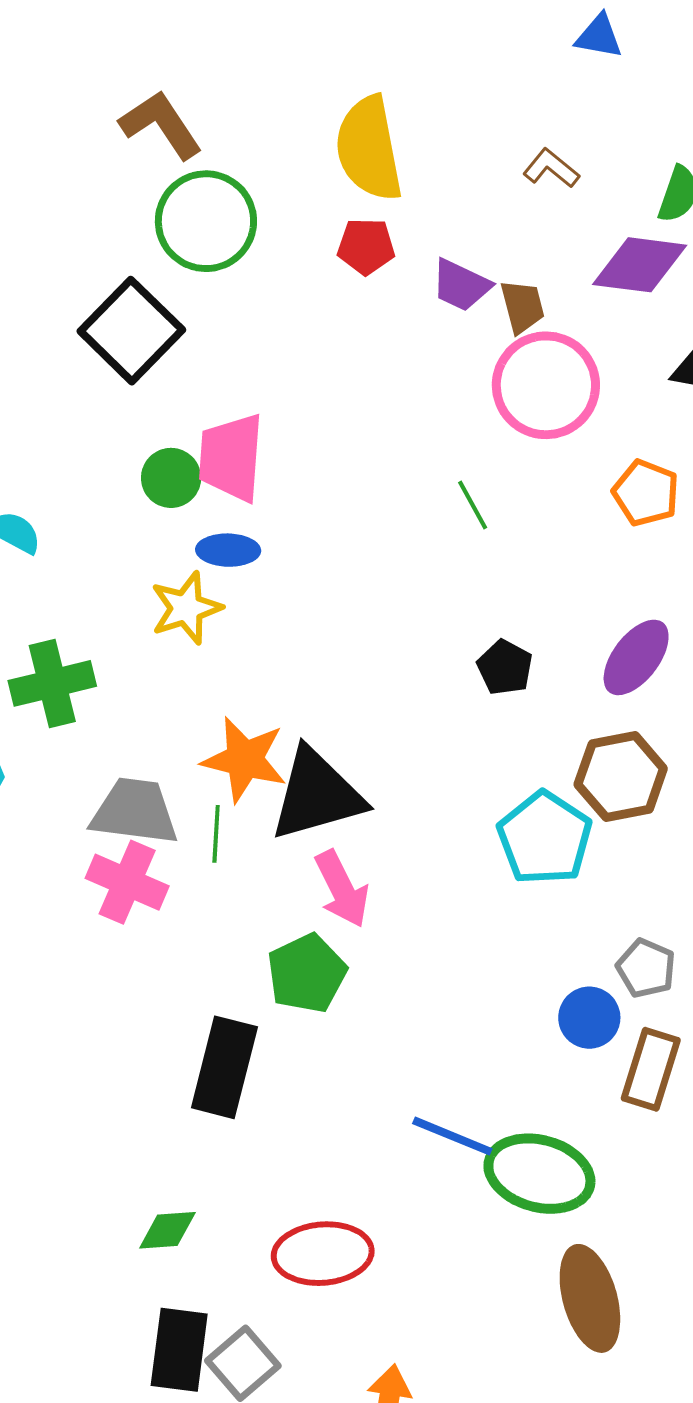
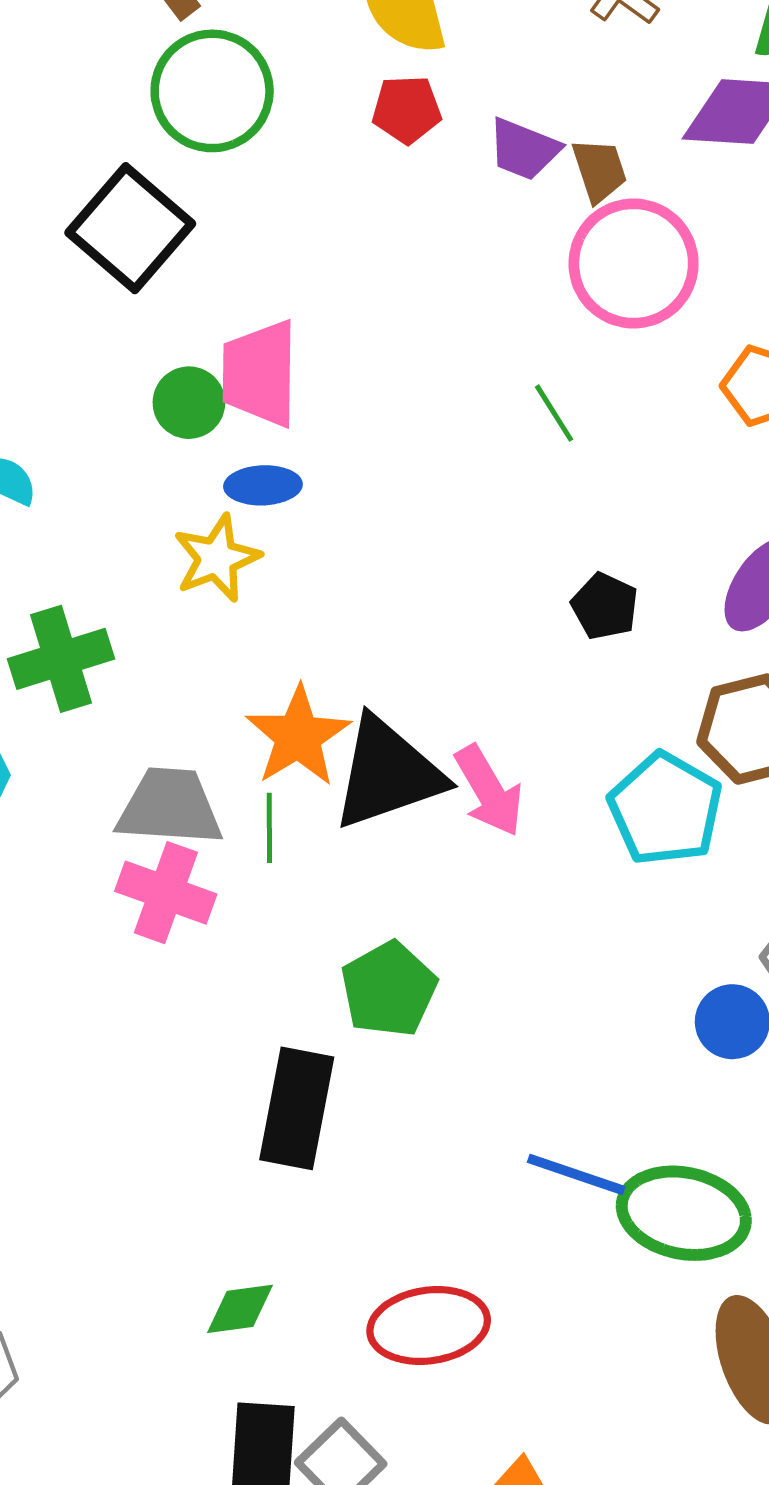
orange star: (244, 759) -> (298, 736), turned 30
pink arrow: (342, 889) -> (489, 791), moved

